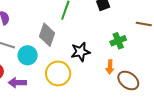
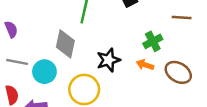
orange arrow: (110, 67) -> (145, 65), moved, turned 112
brown ellipse: (128, 80) -> (178, 72), moved

